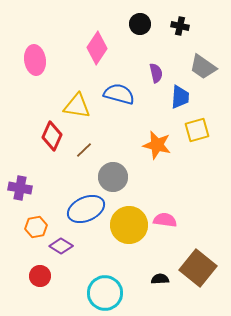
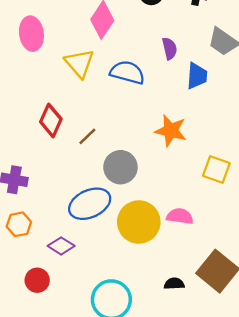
yellow triangle: (77, 106) -> (79, 63), moved, turned 40
yellow square: (197, 130) -> (216, 169), moved, turned 35
orange hexagon: (36, 227) -> (19, 224), moved

